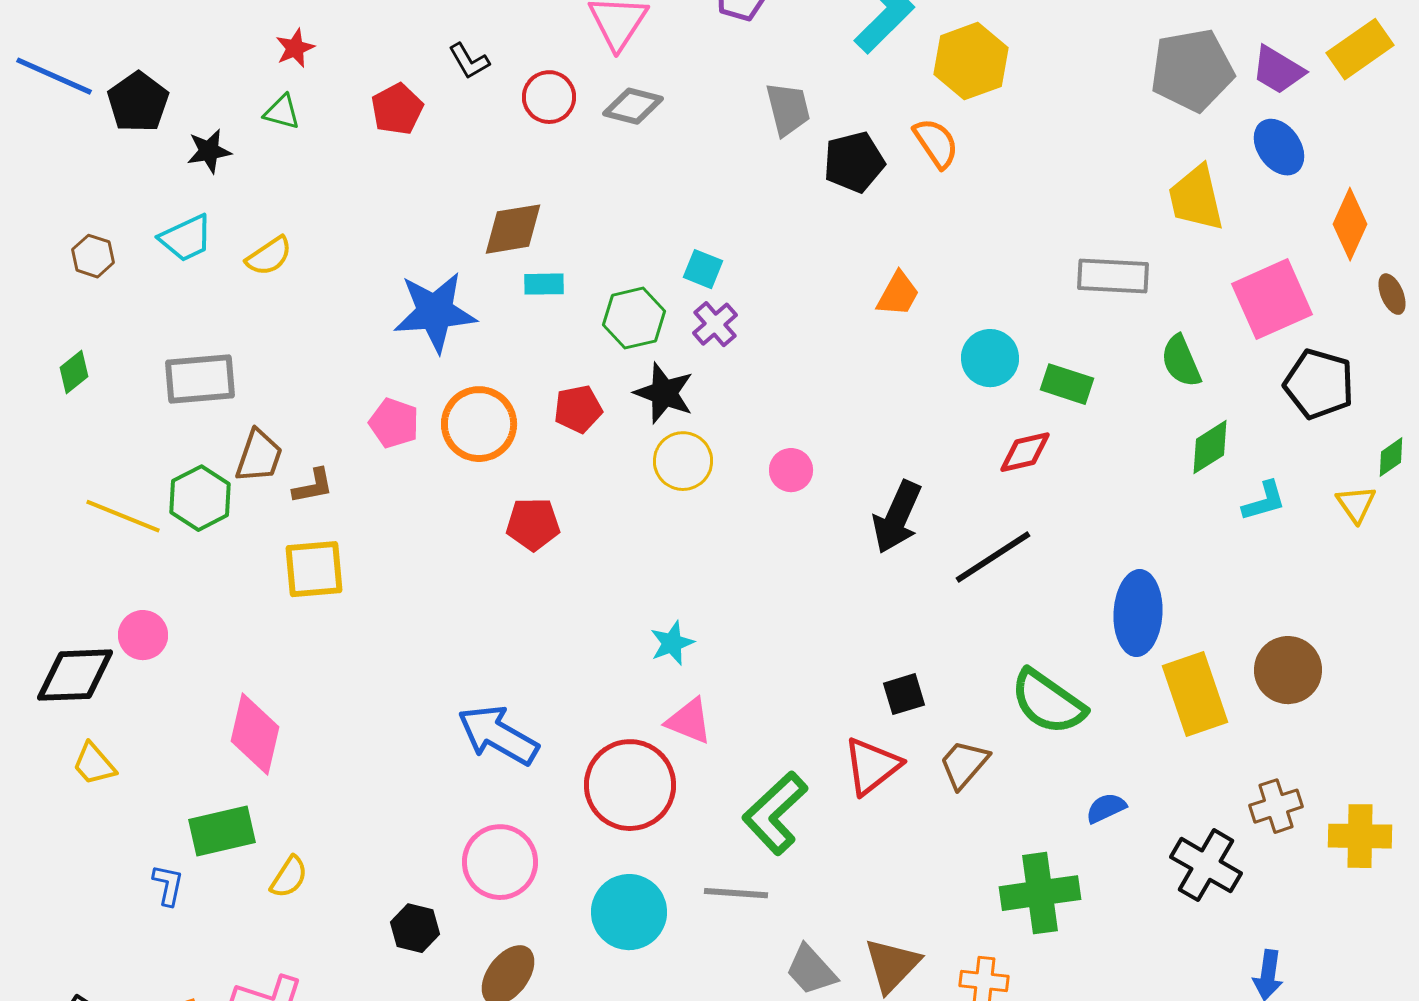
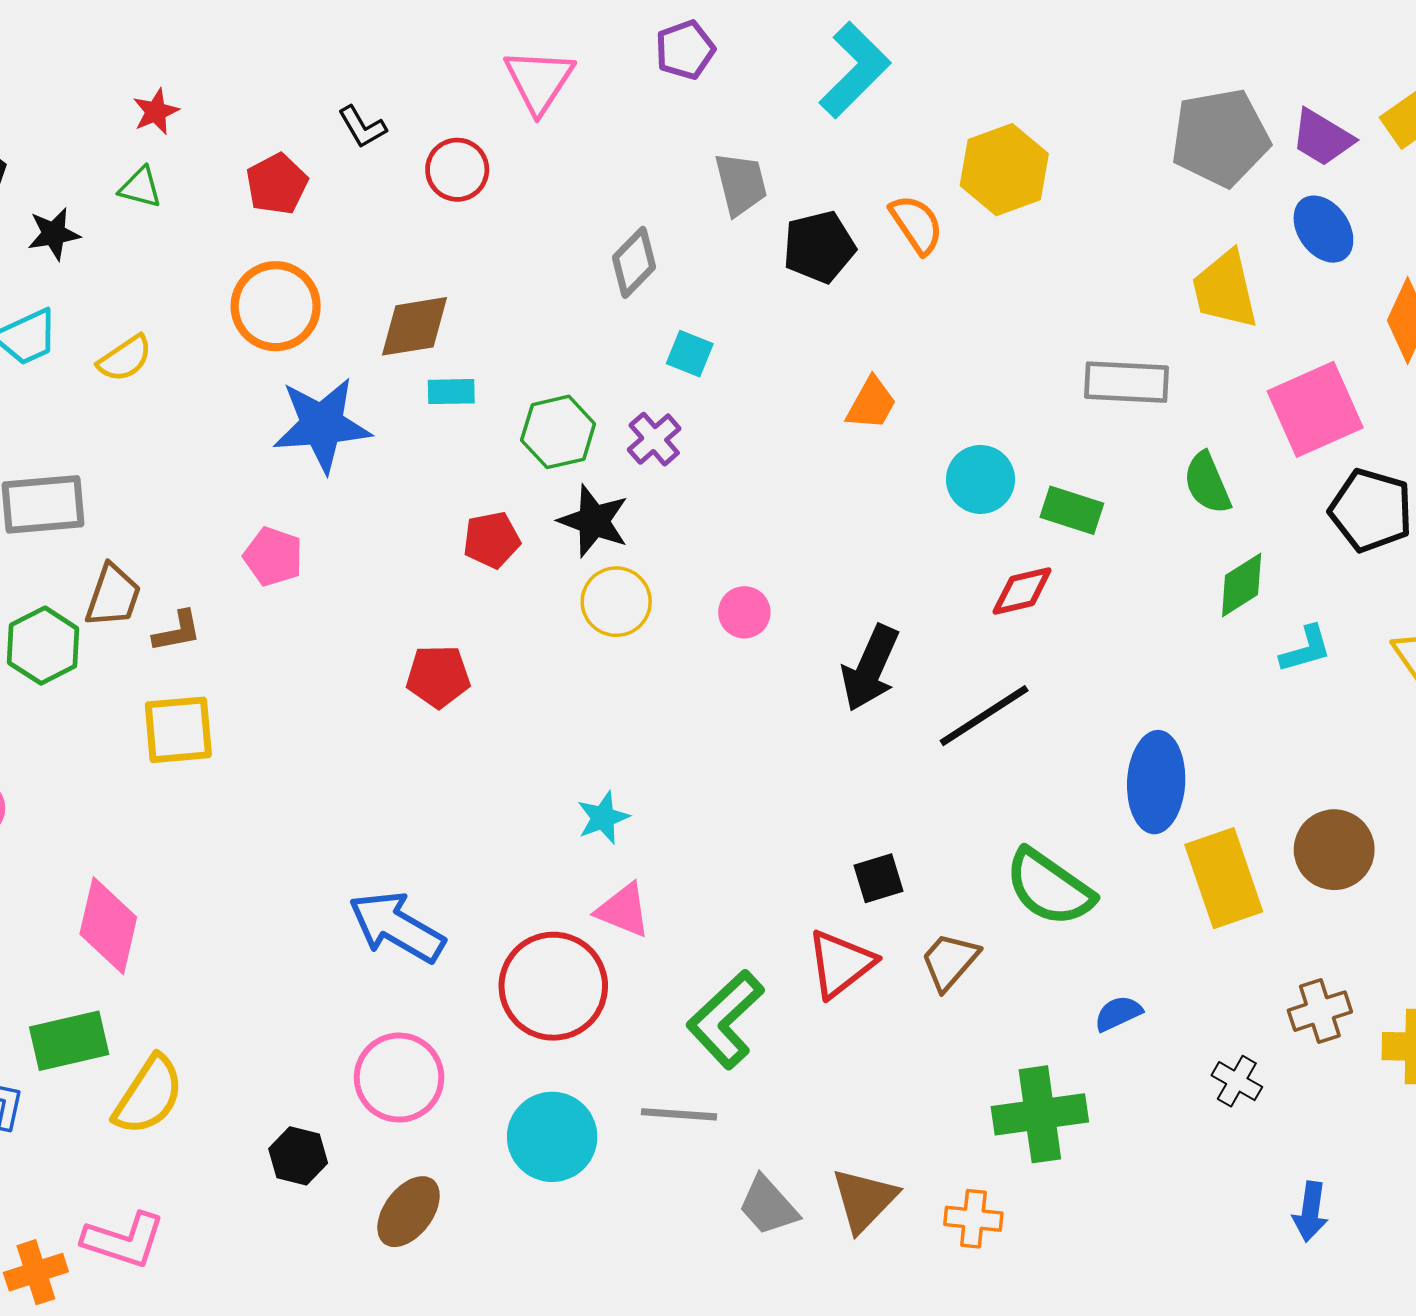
yellow hexagon: (971, 61) -> (1004, 170), moved
gray diamond: (633, 106) -> (634, 262), moved, turned -60
cyan square: (703, 269) -> (690, 354), moved
orange circle: (479, 424) -> (276, 306), moved
black cross: (1206, 865) -> (1237, 1081), size x0.6
yellow semicircle: (289, 877) -> (149, 1095), size x1.6

